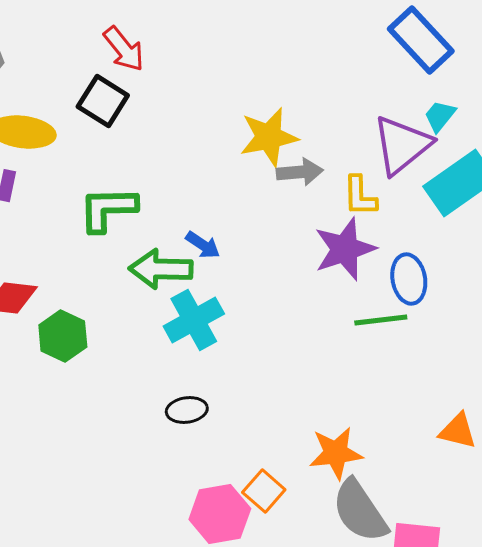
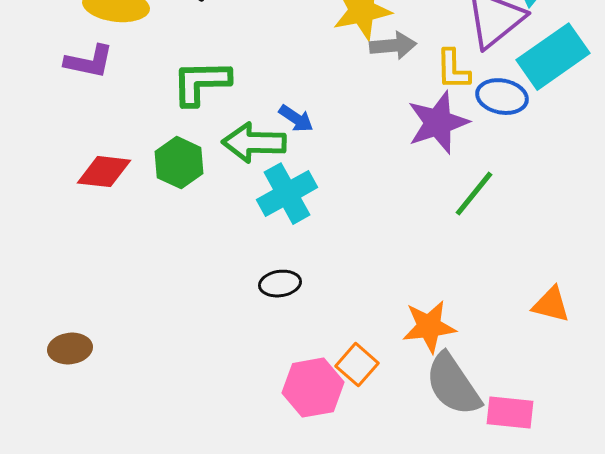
blue ellipse: (409, 279) -> (502, 97), moved, turned -69
green line: (381, 320) -> (474, 194), turned -44
green hexagon: (63, 336) -> (179, 163), moved

